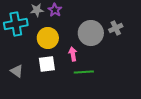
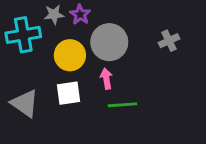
gray circle: (91, 33) -> (109, 42), moved
gray triangle: (17, 71) -> (25, 103), size x1.5

